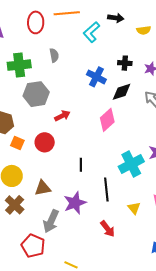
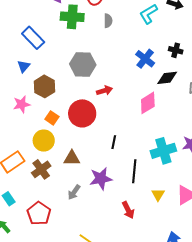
gray semicircle: (54, 55) -> (108, 21), moved
green cross: (19, 65) -> (72, 17), moved
red circle: (45, 142) -> (82, 113), size x1.4
orange square: (17, 143) -> (52, 118), moved
gray arrow: (51, 221) -> (74, 192), size x0.7
red pentagon: (33, 246) -> (39, 213), moved

